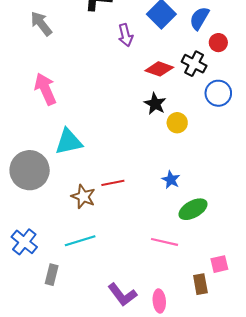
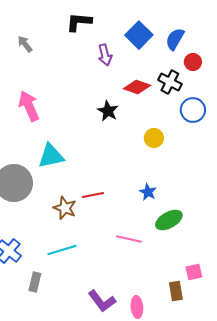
gray arrow: (41, 24) -> (25, 44), size x0.7
black star: (155, 104) -> (108, 111), moved
pink line: (165, 242) -> (129, 239), moved

